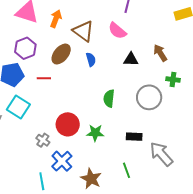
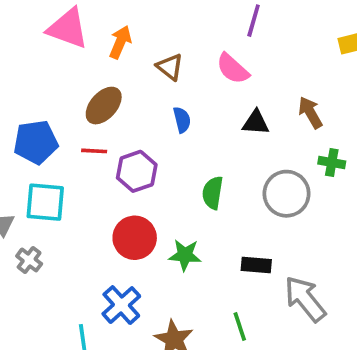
brown triangle: (83, 31) -> (170, 67), size x0.7
purple hexagon: (25, 48) -> (137, 171), moved
brown ellipse: (61, 54) -> (104, 106), moved
cyan square: (18, 107) -> (45, 202), turned -30
gray cross: (43, 140) -> (29, 260), moved

